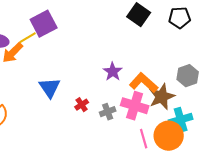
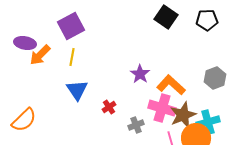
yellow line: (28, 38) -> (72, 57), moved, turned -48
brown star: (162, 97) -> (183, 115), moved
gray cross: (108, 112) -> (136, 125), moved

